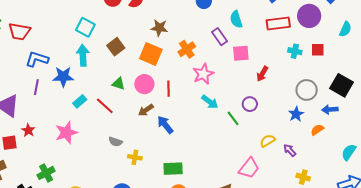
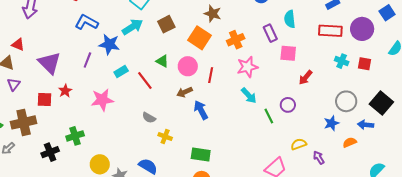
cyan arrow: (83, 55) -> (132, 27), turned 50
purple line: (36, 87) -> (87, 60), moved

